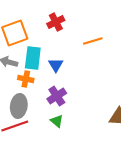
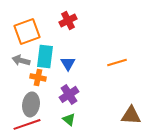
orange line: (93, 41) -> (117, 62), moved

